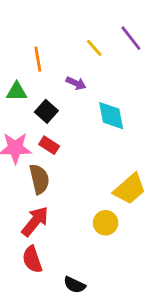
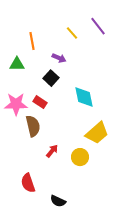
black square: (46, 111) -> (51, 78), moved
cyan diamond: (111, 116) -> (84, 97), moved
red arrow: (35, 221) -> (52, 151), moved, size x0.6

